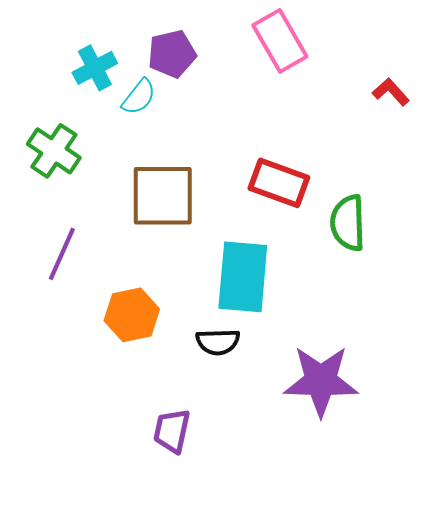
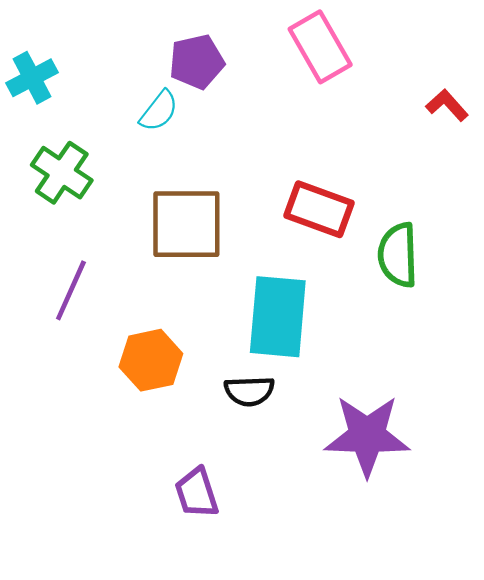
cyan cross: (95, 68) -> (32, 78), moved
purple trapezoid: (172, 431) -> (197, 493), turned -30

